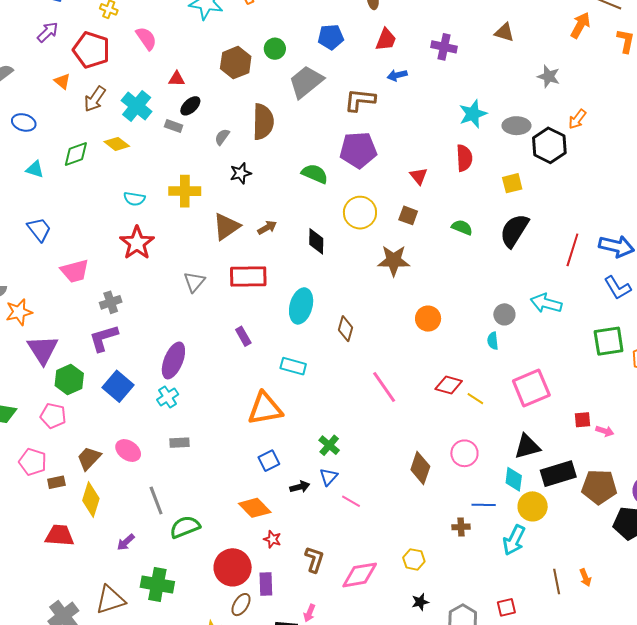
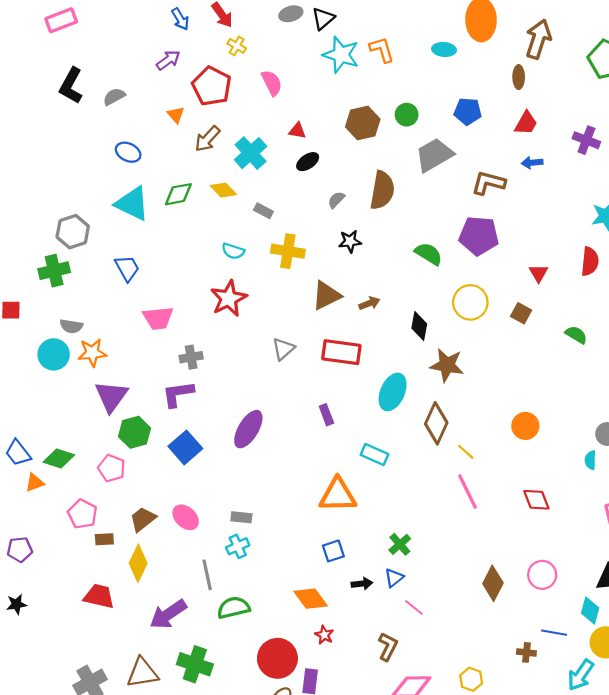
gray rectangle: (174, 126) -> (263, 211), moved
cyan triangle: (35, 169) -> (132, 204), size x1.8
brown star: (394, 261) -> (447, 365), moved
brown diamond: (346, 329) -> (436, 423), size x1.5
red diamond: (449, 385) -> (536, 500), turned 44
cyan cross: (168, 397) -> (238, 546), moved
yellow line: (475, 399) -> (466, 452), moved
purple arrow: (126, 542) -> (168, 614), size x1.8
brown L-shape: (314, 559) -> (388, 647), moved

